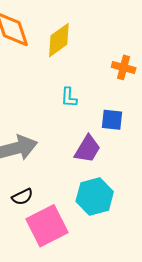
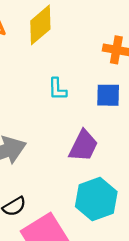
blue square: (112, 120) -> (108, 95), moved

